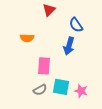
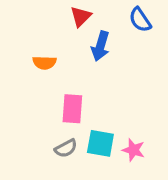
blue semicircle: (76, 25) -> (140, 20), moved
blue arrow: (69, 46) -> (100, 46), moved

